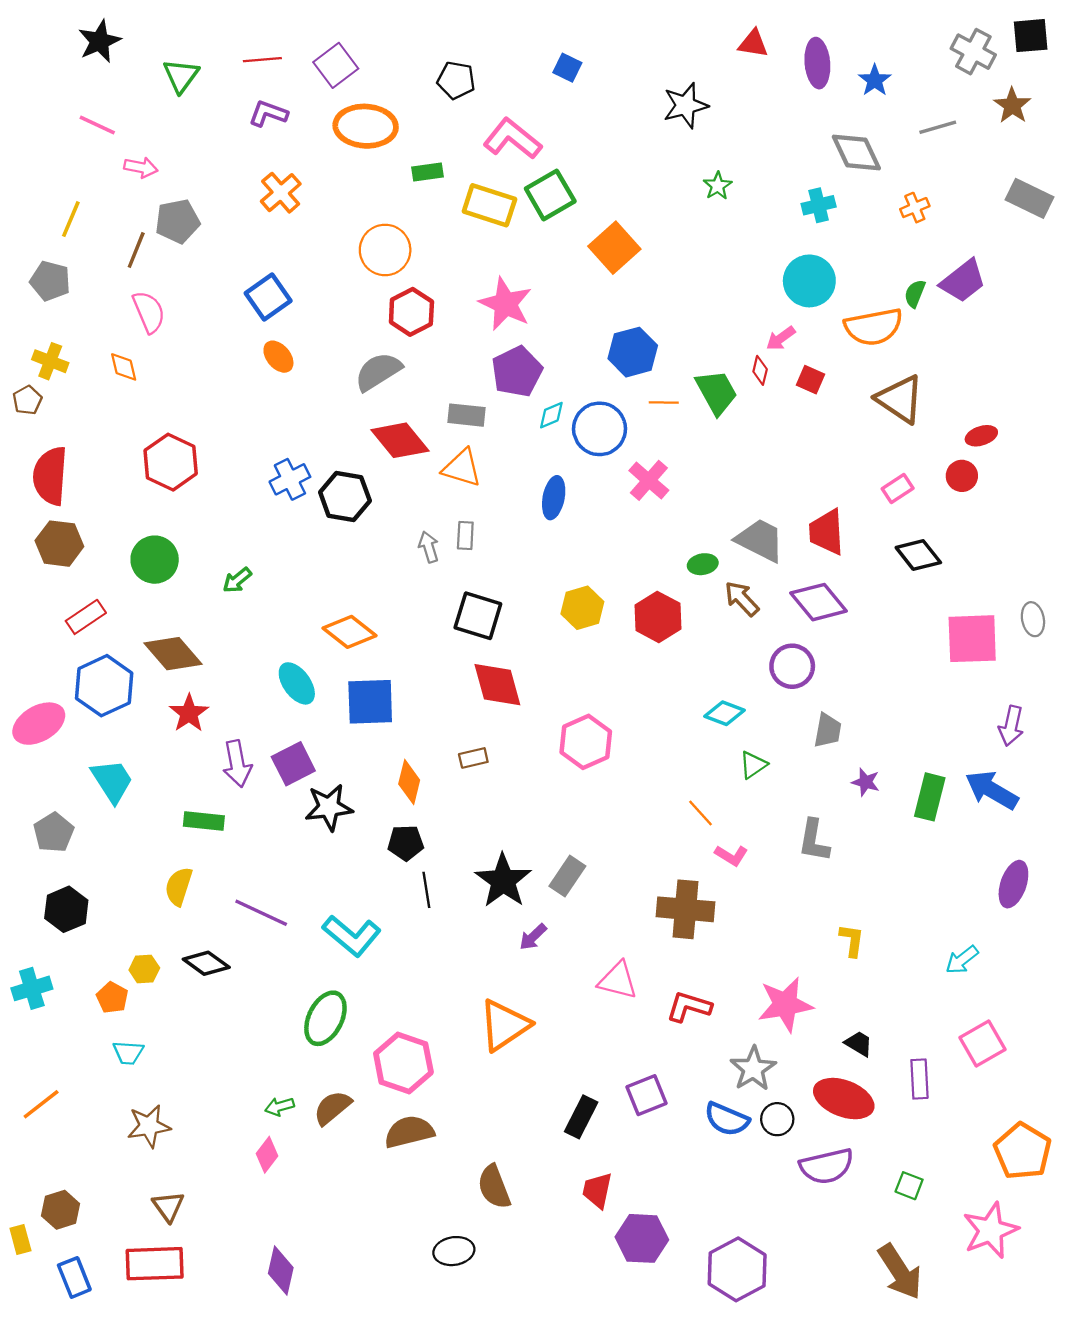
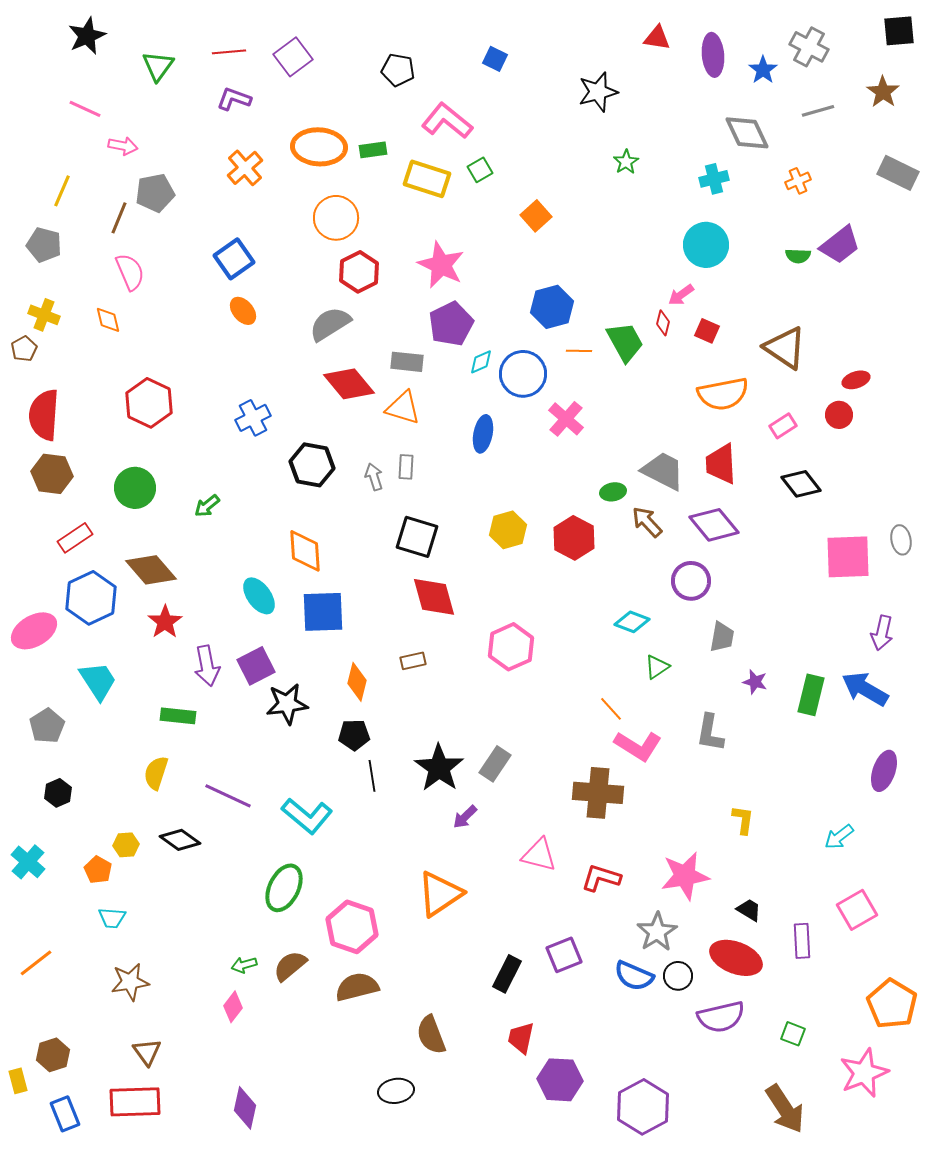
gray cross: (973, 52) -> (809, 47), moved
orange ellipse: (366, 126) -> (319, 147), moved
green square: (550, 195) -> (480, 170), size x0.6
orange square: (614, 248) -> (536, 216), size x0.7
green semicircle: (915, 294) -> (798, 256), turned -110
orange semicircle: (874, 327) -> (723, 394), moved
black hexagon: (345, 497) -> (312, 465), moved
orange diamond: (350, 632) -> (305, 551), turned 48
pink L-shape: (731, 855) -> (638, 746), size x1.6
black hexagon: (66, 909) -> (58, 793), size x0.7
cyan cross: (32, 988) -> (28, 862), turned -32

